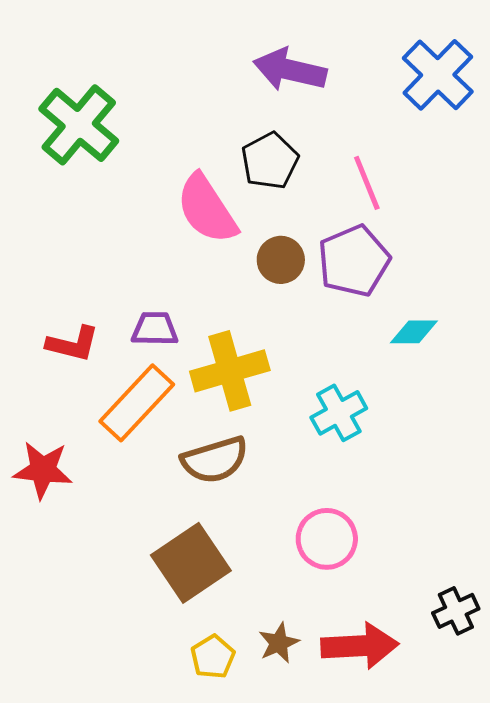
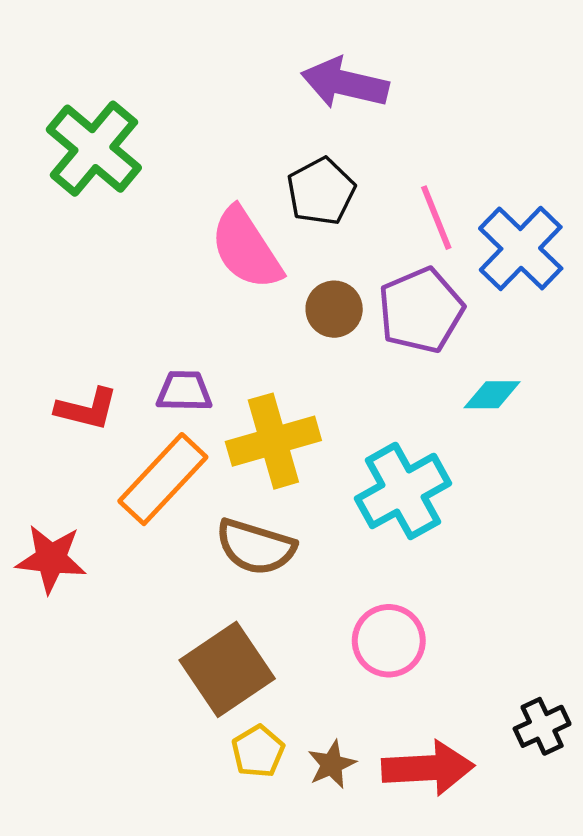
blue cross: (438, 75) -> (521, 248), moved
cyan cross: (339, 413) -> (403, 491), size x1.4
brown semicircle: (215, 460) -> (256, 547), turned 34
yellow pentagon: (213, 657) -> (258, 751), moved

